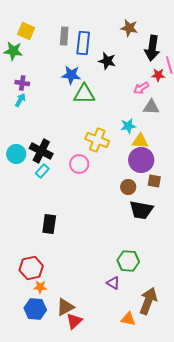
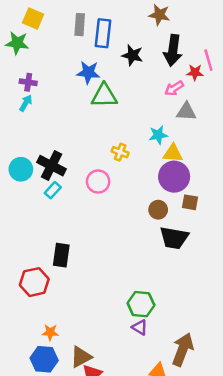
black arrow: (152, 48) -> (173, 50), moved
yellow cross: (97, 140) -> (120, 152), size x0.6
green hexagon: (128, 261) -> (141, 304), moved
red hexagon: (31, 268) -> (34, 282), moved

